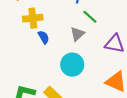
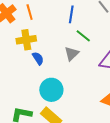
cyan circle: (72, 65) -> (51, 90), moved

